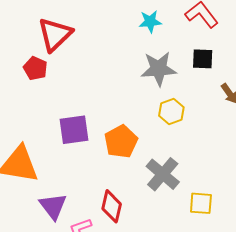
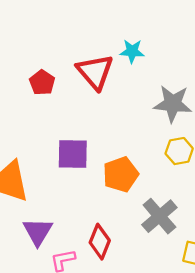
cyan star: (150, 22) -> (132, 51), moved
red triangle: (55, 34) -> (95, 72), moved, turned -36

